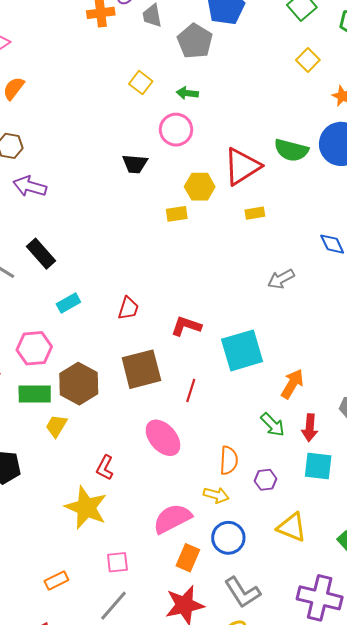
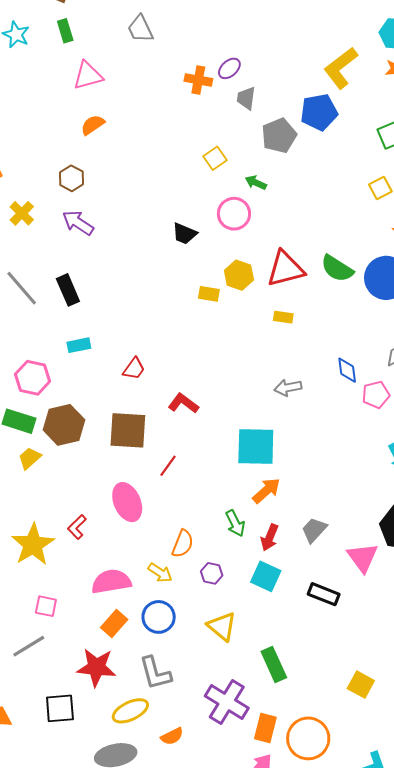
cyan square: (242, 350) -> (256, 446), moved
red L-shape: (105, 468) -> (77, 527), moved

